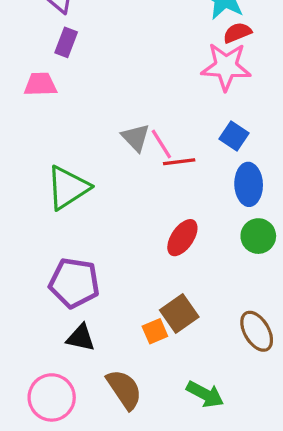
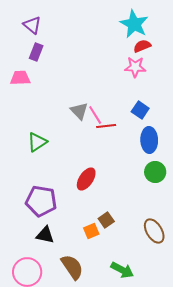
pink star: (226, 67) -> (135, 67), size x0.7
green triangle: (68, 188) -> (37, 142), size x0.7
red ellipse: (182, 238) -> (86, 179), moved
brown square: (179, 314) -> (106, 220), size x0.7

